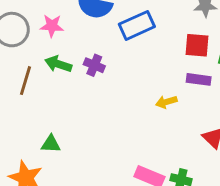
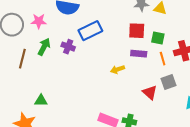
blue rectangle: (137, 25) -> (90, 31), moved
green arrow: (58, 64) -> (44, 47), turned 102

